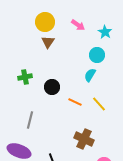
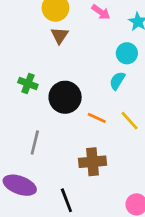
green cross: (25, 77) -> (28, 83), turned 32
black circle: (52, 87) -> (65, 97), size x1.5
brown cross: (84, 139) -> (93, 162), moved, turned -30

